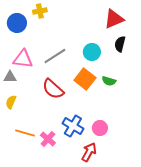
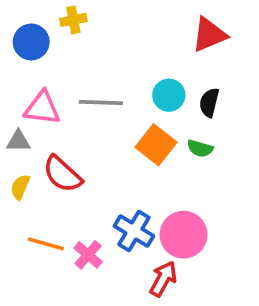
black semicircle: (120, 44) -> (209, 103), moved
gray line: (55, 56) -> (101, 103), turned 35
red semicircle: (53, 89) -> (62, 174), moved
pink circle: (100, 128) -> (184, 235), size x1.6

